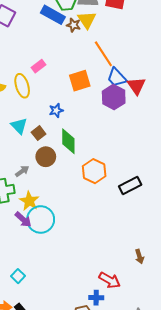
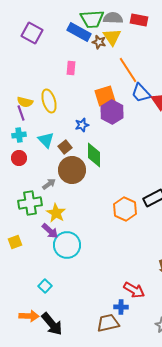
pink rectangle: (39, 66) -> (71, 68), moved, turned -48
purple hexagon: (114, 97) -> (112, 112), moved
brown circle: (46, 157) -> (72, 170), size x1.4
orange hexagon: (94, 171) -> (125, 209), moved
cyan circle: (41, 219) -> (67, 245), moved

